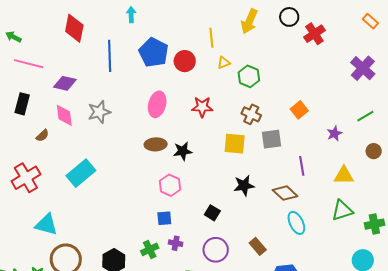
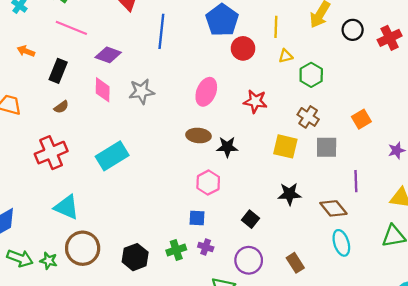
black circle: (289, 17) -> (353, 30), moved
blue pentagon: (154, 52) -> (222, 20), moved
brown semicircle: (42, 136) -> (61, 107), moved

